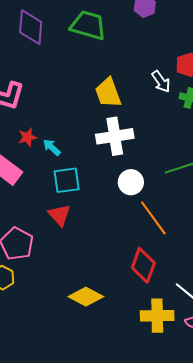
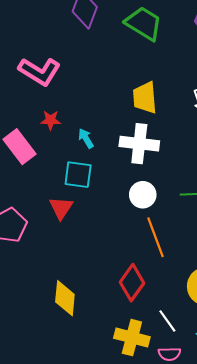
cyan arrow: (52, 147) -> (86, 138), moved
yellow diamond: (86, 297) -> (65, 298), turned 52

